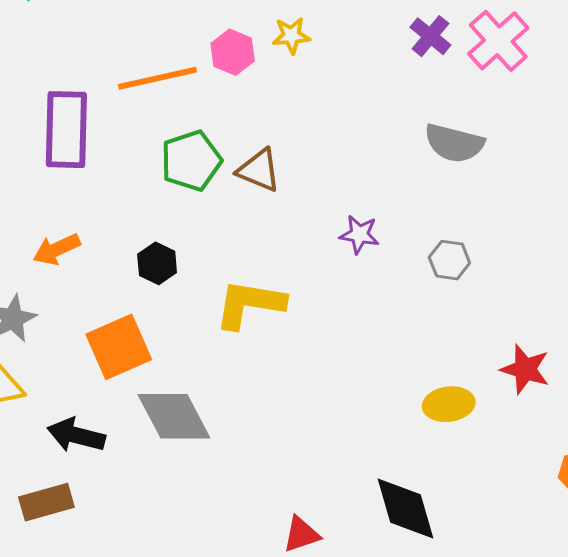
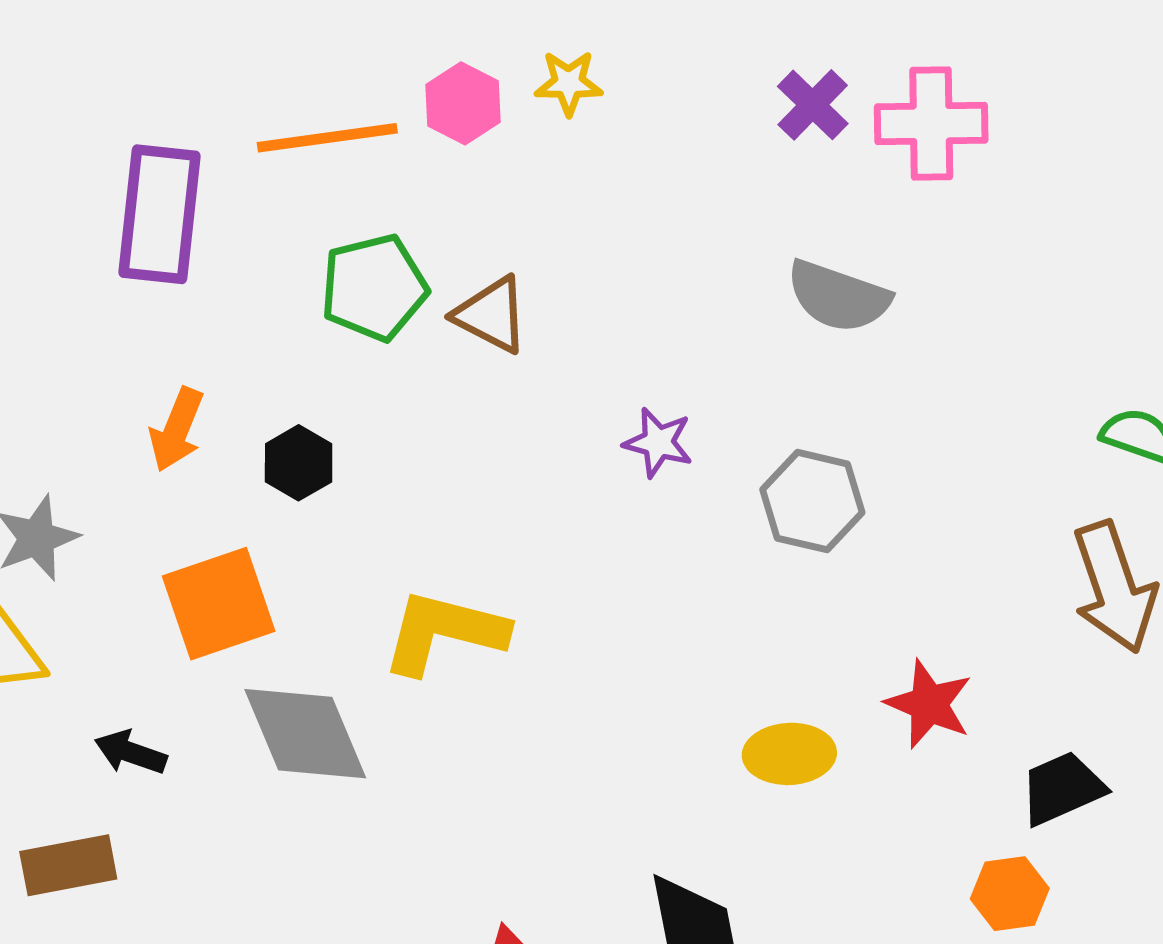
pink cross: (498, 41) -> (931, 123), turned 36
orange arrow: (57, 249) -> (177, 430), moved, turned -48
gray hexagon: (449, 260) -> (812, 501), size x1.4
yellow L-shape: (250, 304) -> (444, 632), moved
black arrow: (76, 435) -> (131, 752), size x0.7

